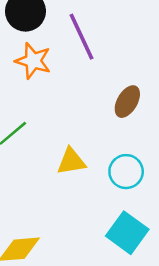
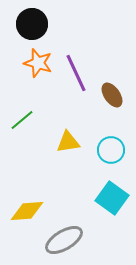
purple line: (81, 37) -> (76, 73), moved
brown ellipse: (127, 102) -> (112, 95), turned -65

